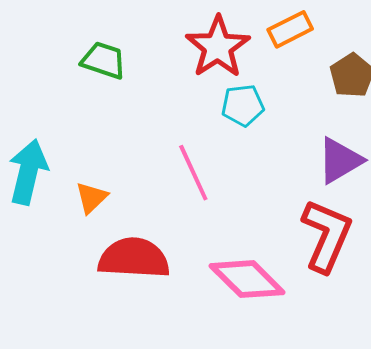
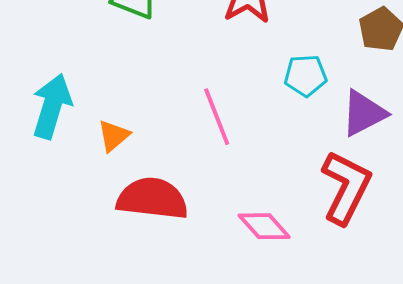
cyan pentagon: (243, 105) -> (306, 76), moved
pink diamond: (247, 279) -> (264, 226), size x0.7

